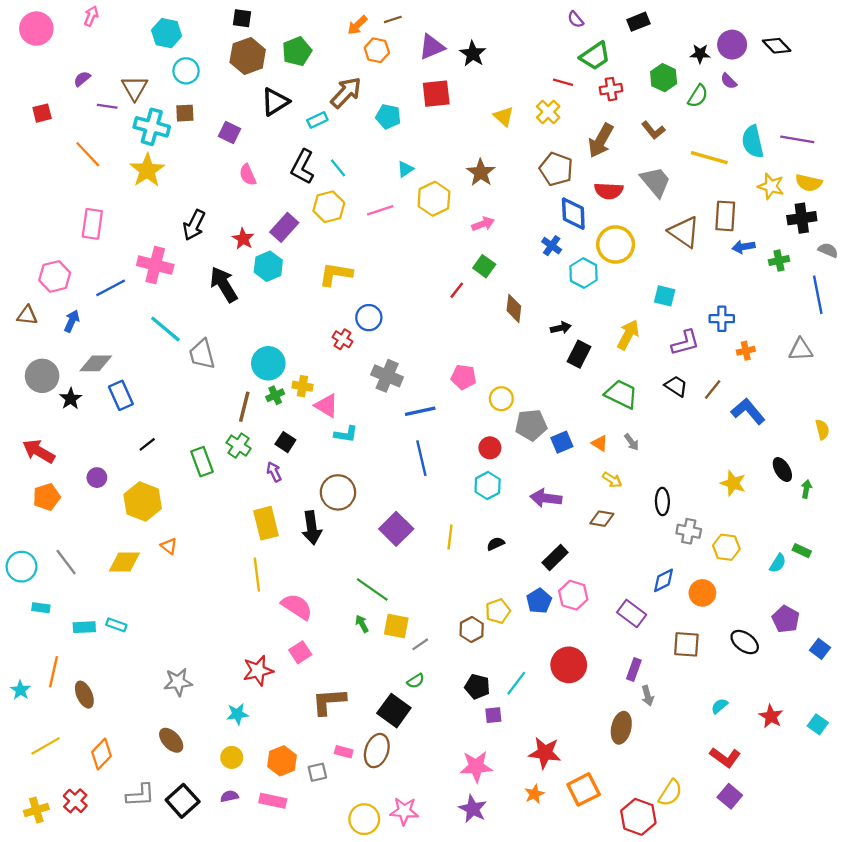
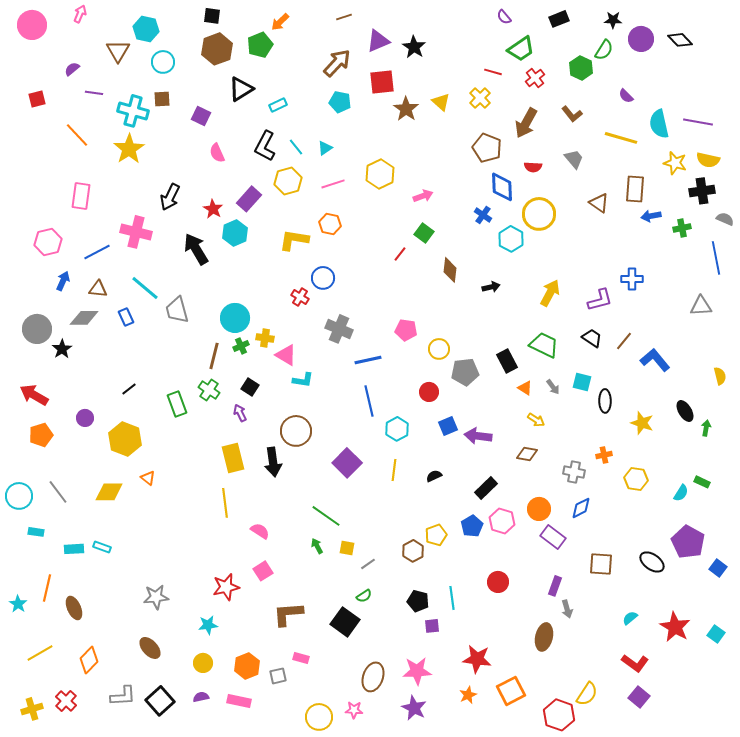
orange arrow: (357, 25) -> (280, 22), moved
orange hexagon: (377, 50) -> (330, 224), moved
black star: (700, 54) -> (613, 20), moved
purple semicircle: (729, 81) -> (626, 96), moved
brown triangle: (135, 88) -> (118, 51), moved
red cross: (611, 89) -> (535, 78), turned -30
brown arrow: (346, 93) -> (337, 63), moved
green semicircle: (698, 96) -> (604, 50), moved
cyan triangle: (405, 169) -> (325, 148), moved
brown star: (481, 173) -> (406, 109), moved
gray trapezoid: (656, 182) -> (574, 159), size x0.7
red semicircle: (609, 191) -> (533, 167), size x0.7
brown triangle: (684, 232) -> (599, 203), size x0.7
cyan square: (665, 296) -> (582, 382), moved
brown triangle: (27, 315) -> (98, 289), moved
orange cross: (746, 351) -> (604, 455), moved
black rectangle: (579, 354) -> (507, 361), moved, turned -55
blue rectangle: (121, 395) -> (126, 317), moved, size x0.7
blue square: (562, 442) -> (448, 426), moved
cyan hexagon: (488, 486) -> (397, 429), moved
black ellipse: (662, 502) -> (605, 401), moved
gray cross: (689, 531) -> (574, 472), moved
orange circle: (702, 593) -> (539, 509), moved
pink semicircle: (297, 607) -> (260, 531), size x0.7
purple pentagon: (786, 619) -> (688, 542), size x1.4
yellow square: (396, 626) -> (347, 548), size x0.7
red circle: (569, 665) -> (498, 582), size x0.7
cyan line: (516, 683) -> (452, 598), turned -45
red star: (771, 716) -> (675, 627), size x1.4
brown ellipse: (377, 751) -> (373, 677), moved
pink star: (404, 811) -> (354, 710), size x0.7

